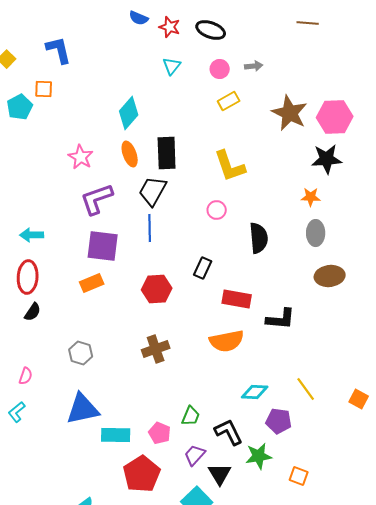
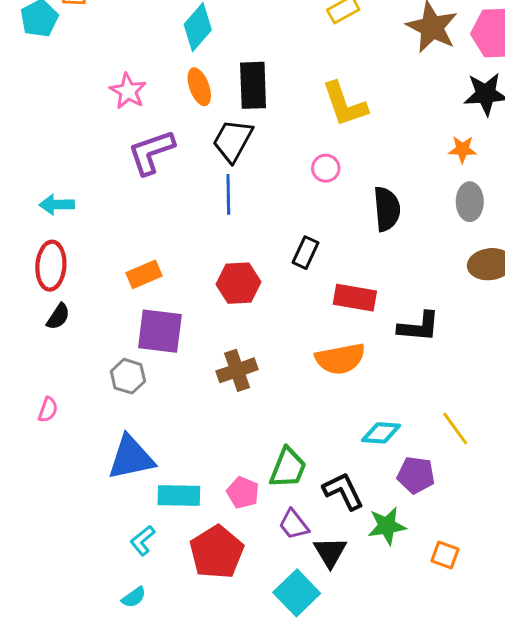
purple square: (103, 246) -> (160, 331), moved
cyan L-shape: (17, 412) -> (143, 540), moved
green trapezoid: (191, 416) -> (288, 468), size x1.4
purple trapezoid: (195, 455) -> (294, 525), turned -80

